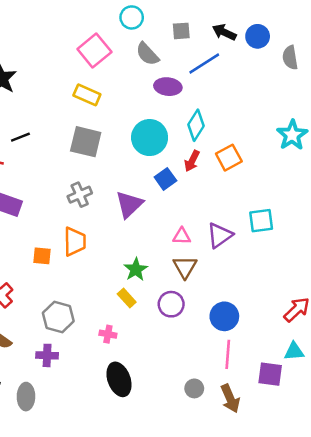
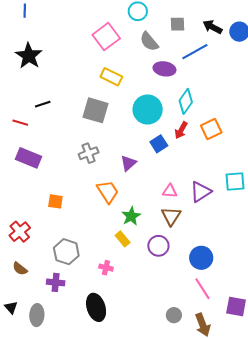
yellow rectangle: (87, 95) -> (111, 77), moved
purple triangle: (129, 204) -> (128, 163), size x0.7
orange trapezoid: (75, 242) -> (108, 192), moved, turned -35
pink line: (228, 354) -> (203, 289), turned -40
black ellipse: (119, 379) -> (96, 307), moved

